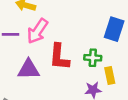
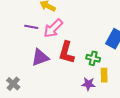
purple triangle: (29, 69) -> (40, 58), turned -30

